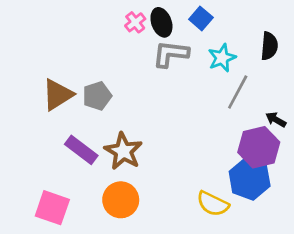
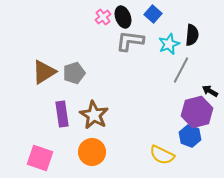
black semicircle: (269, 46) -> (192, 35), moved
purple rectangle: (81, 150) -> (62, 114), turned 45
blue hexagon: (250, 179) -> (190, 136), size x0.7

